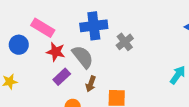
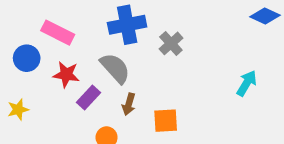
red star: (56, 52) -> (66, 74), moved

